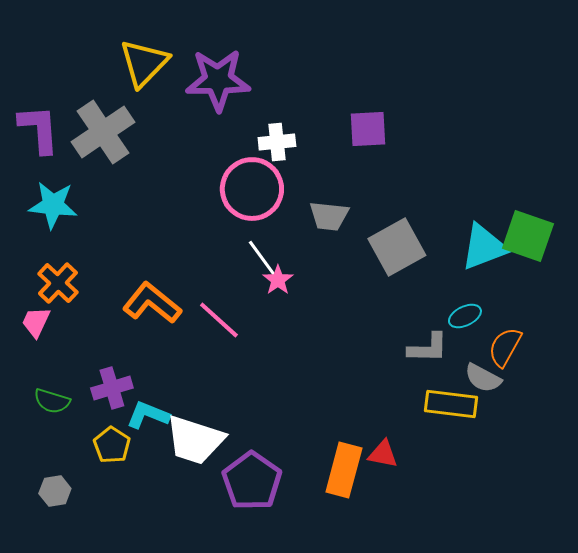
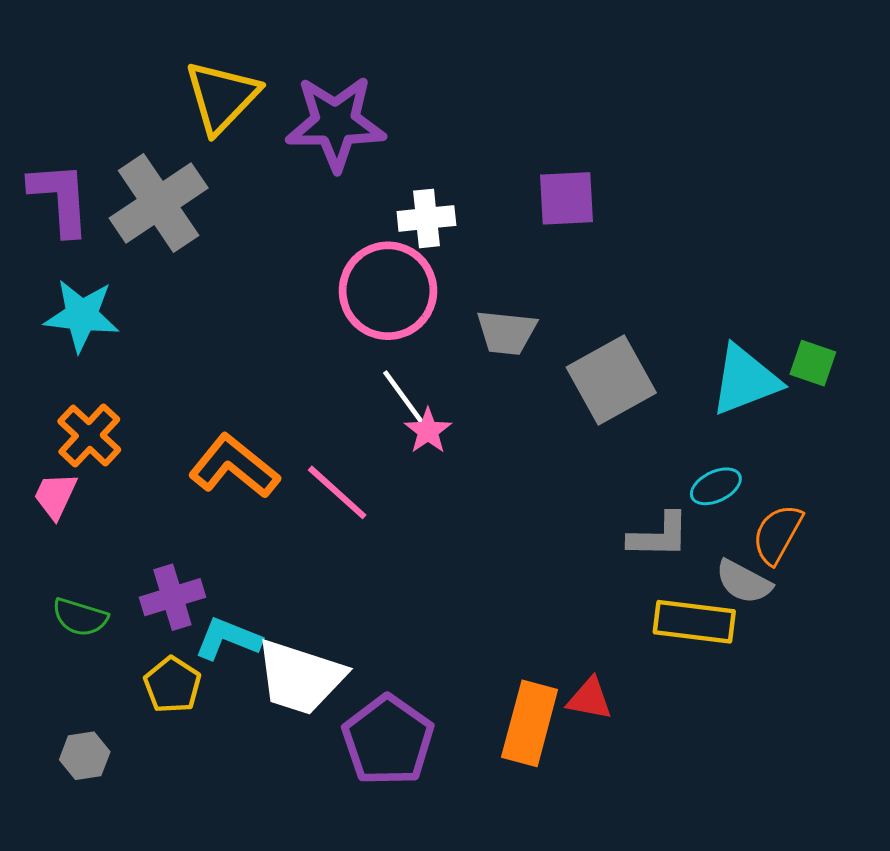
green square: (528, 236) -> (813, 363), size x0.6

